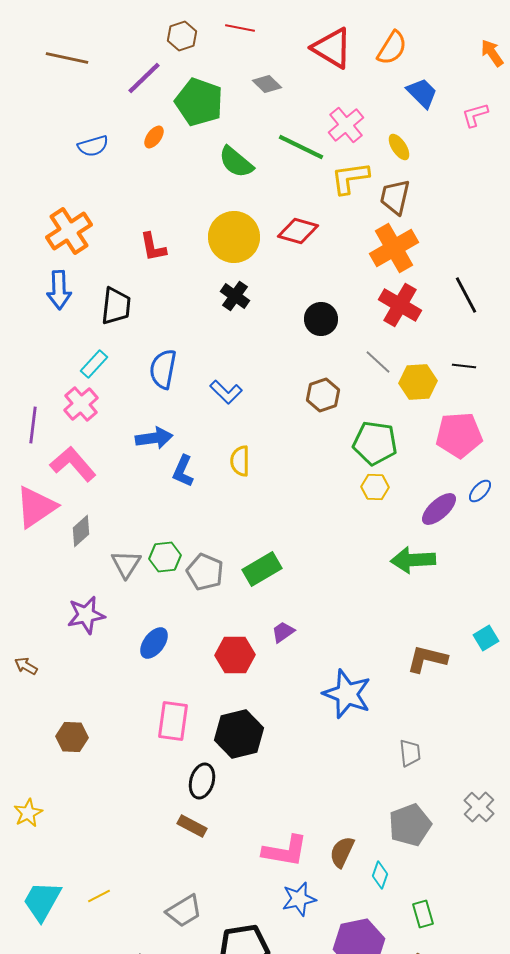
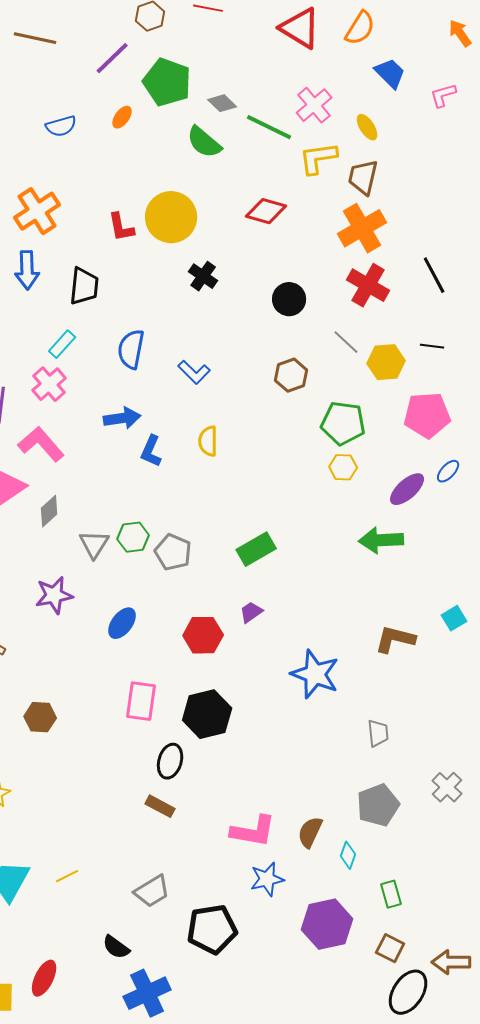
gray diamond: (267, 84) -> (222, 103), moved
yellow circle: (234, 237) -> (171, 217), moved
green rectangle: (262, 569) -> (256, 549), moved

